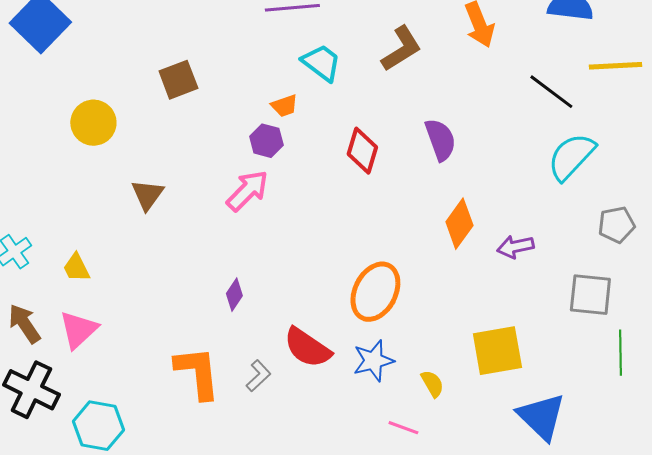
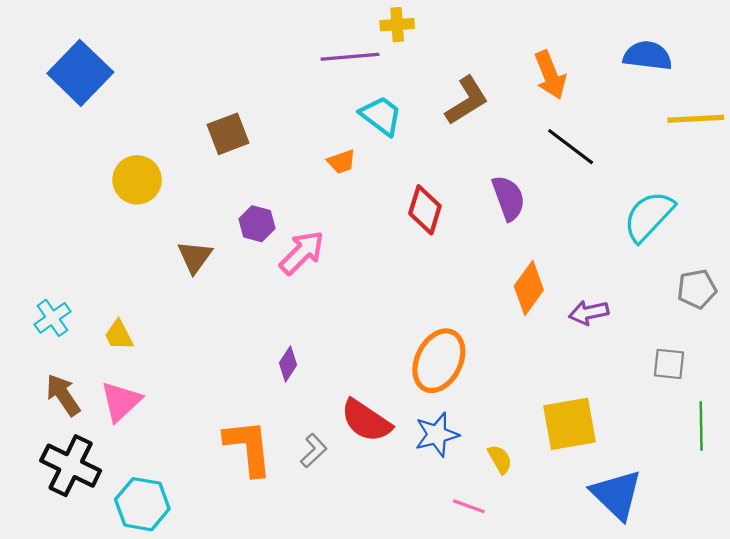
black line: (551, 92) -> (571, 147), moved
purple hexagon: (266, 141) -> (257, 224), moved
gray square: (590, 295) -> (669, 364), size x0.7

